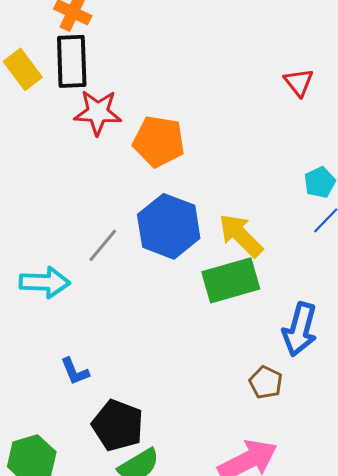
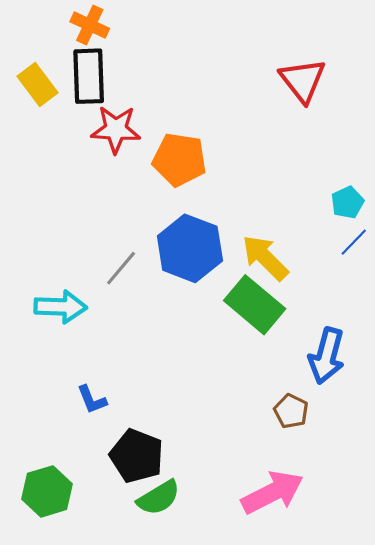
red triangle: (299, 82) -> (303, 80), moved, size x1.5
green rectangle: (231, 280) -> (255, 305), turned 56

